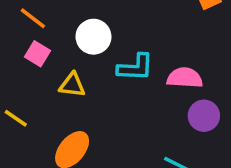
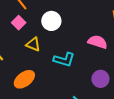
cyan L-shape: (135, 67) -> (64, 60), moved
pink semicircle: (185, 78) -> (98, 42), moved

